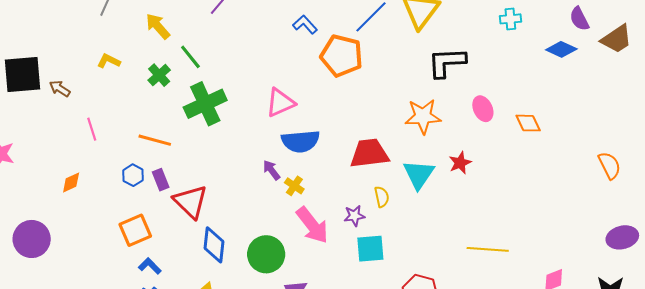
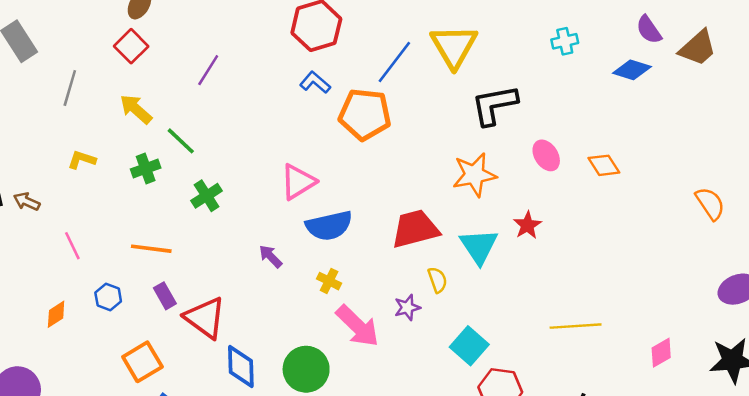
green cross: (159, 75) -> (146, 169), turned 30
green cross: (205, 104) -> (207, 196), size x0.6
purple arrow: (272, 170) -> (270, 256), moved
blue hexagon: (133, 175) -> (108, 297), moved
cyan square: (370, 249) -> (469, 346), moved, turned -36

